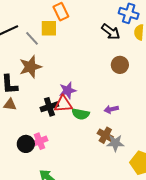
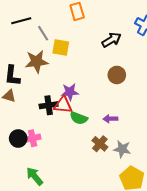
yellow square: (49, 28) -> (61, 47), moved
black arrow: (111, 32) -> (111, 40), moved, turned -78
brown circle: (120, 65) -> (117, 75), moved
gray star: (115, 143) -> (122, 149), moved

